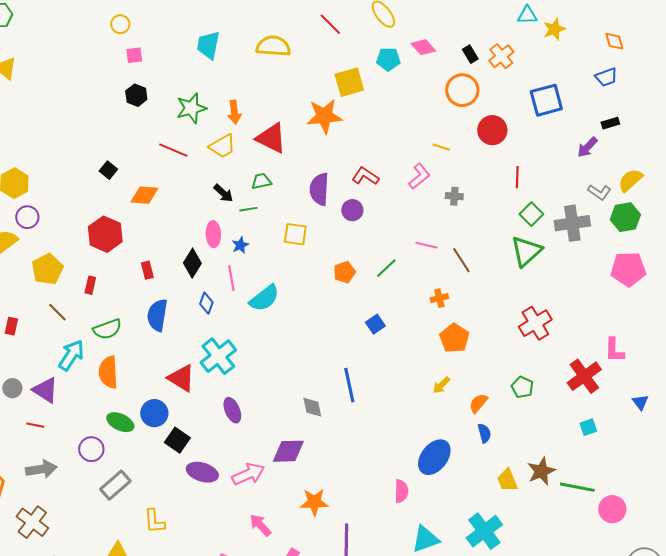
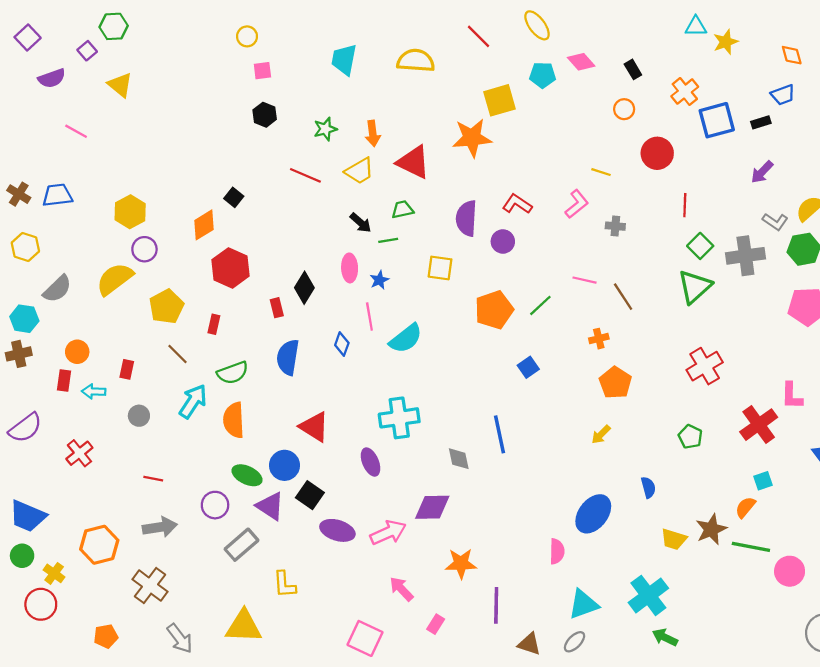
orange cross: (501, 56) -> (685, 92), moved
orange circle: (462, 90) -> (624, 109), size x0.6
green star: (191, 108) -> (325, 129), size x0.7
black rectangle: (610, 123) -> (761, 122), moved
orange diamond: (144, 195) -> (204, 225), moved, turned -36
black diamond: (192, 263) -> (304, 288), moved
orange pentagon: (344, 272) -> (494, 310), size x1.6
cyan cross: (218, 356) -> (399, 418), moved, turned 30
gray circle: (12, 388) -> (139, 416), moved
purple triangle: (45, 390) -> (270, 506), moved
orange semicircle: (478, 403) -> (745, 507), moved
yellow trapezoid: (507, 480) -> (674, 539), turned -50

